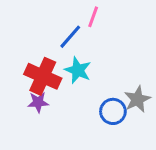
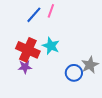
pink line: (93, 17) -> (51, 11), moved
blue line: (70, 37) -> (34, 15), moved

